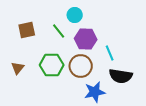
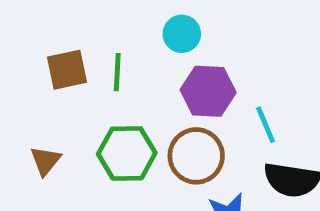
green line: (59, 31) -> (117, 72), moved, turned 42

